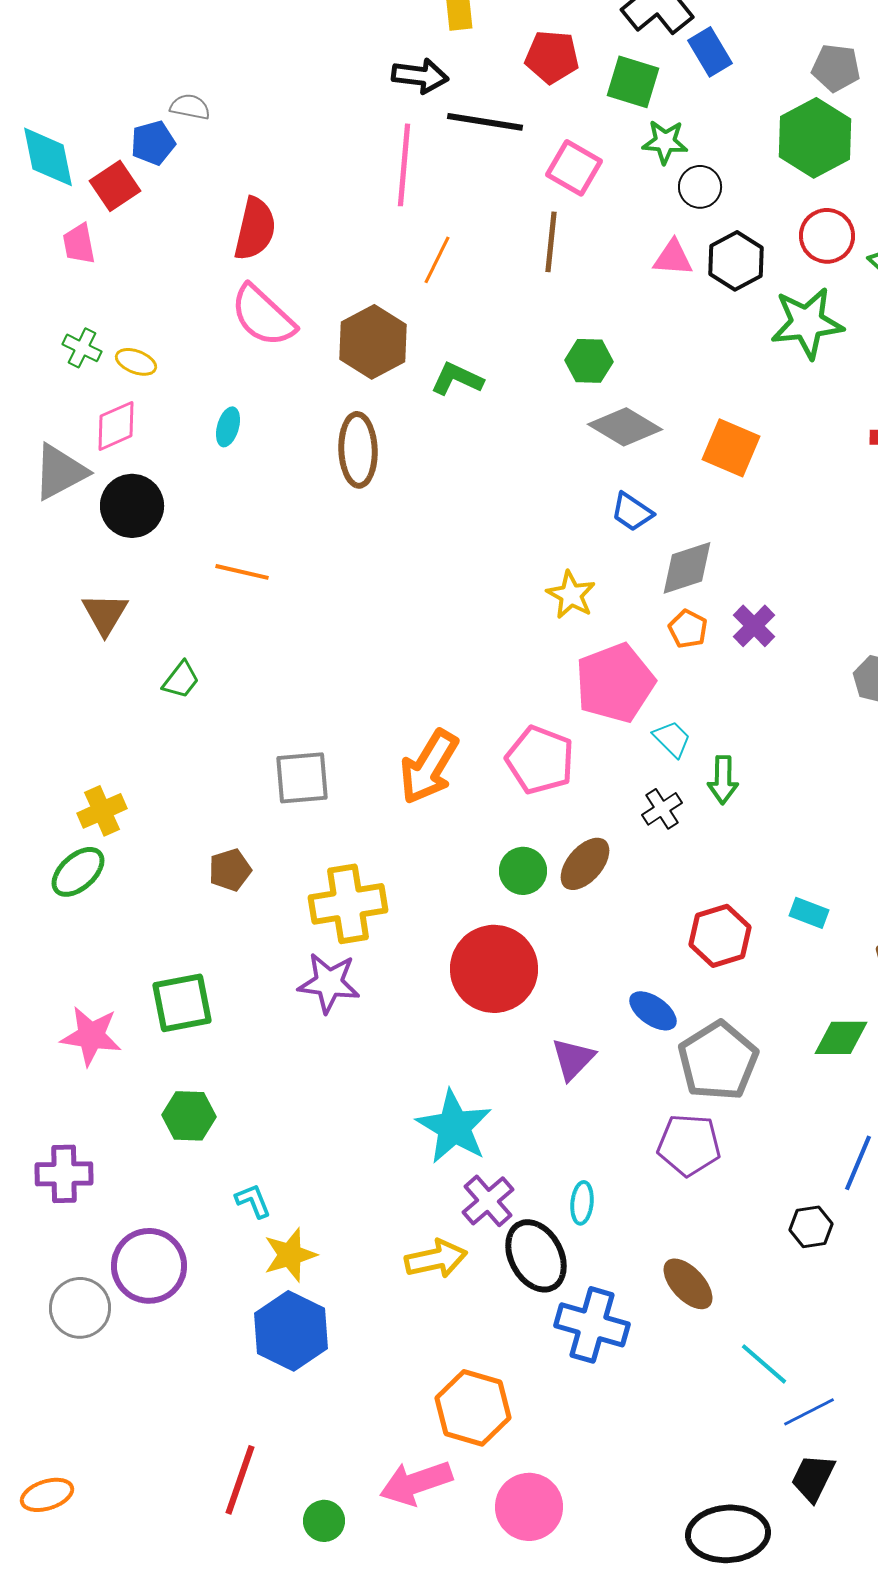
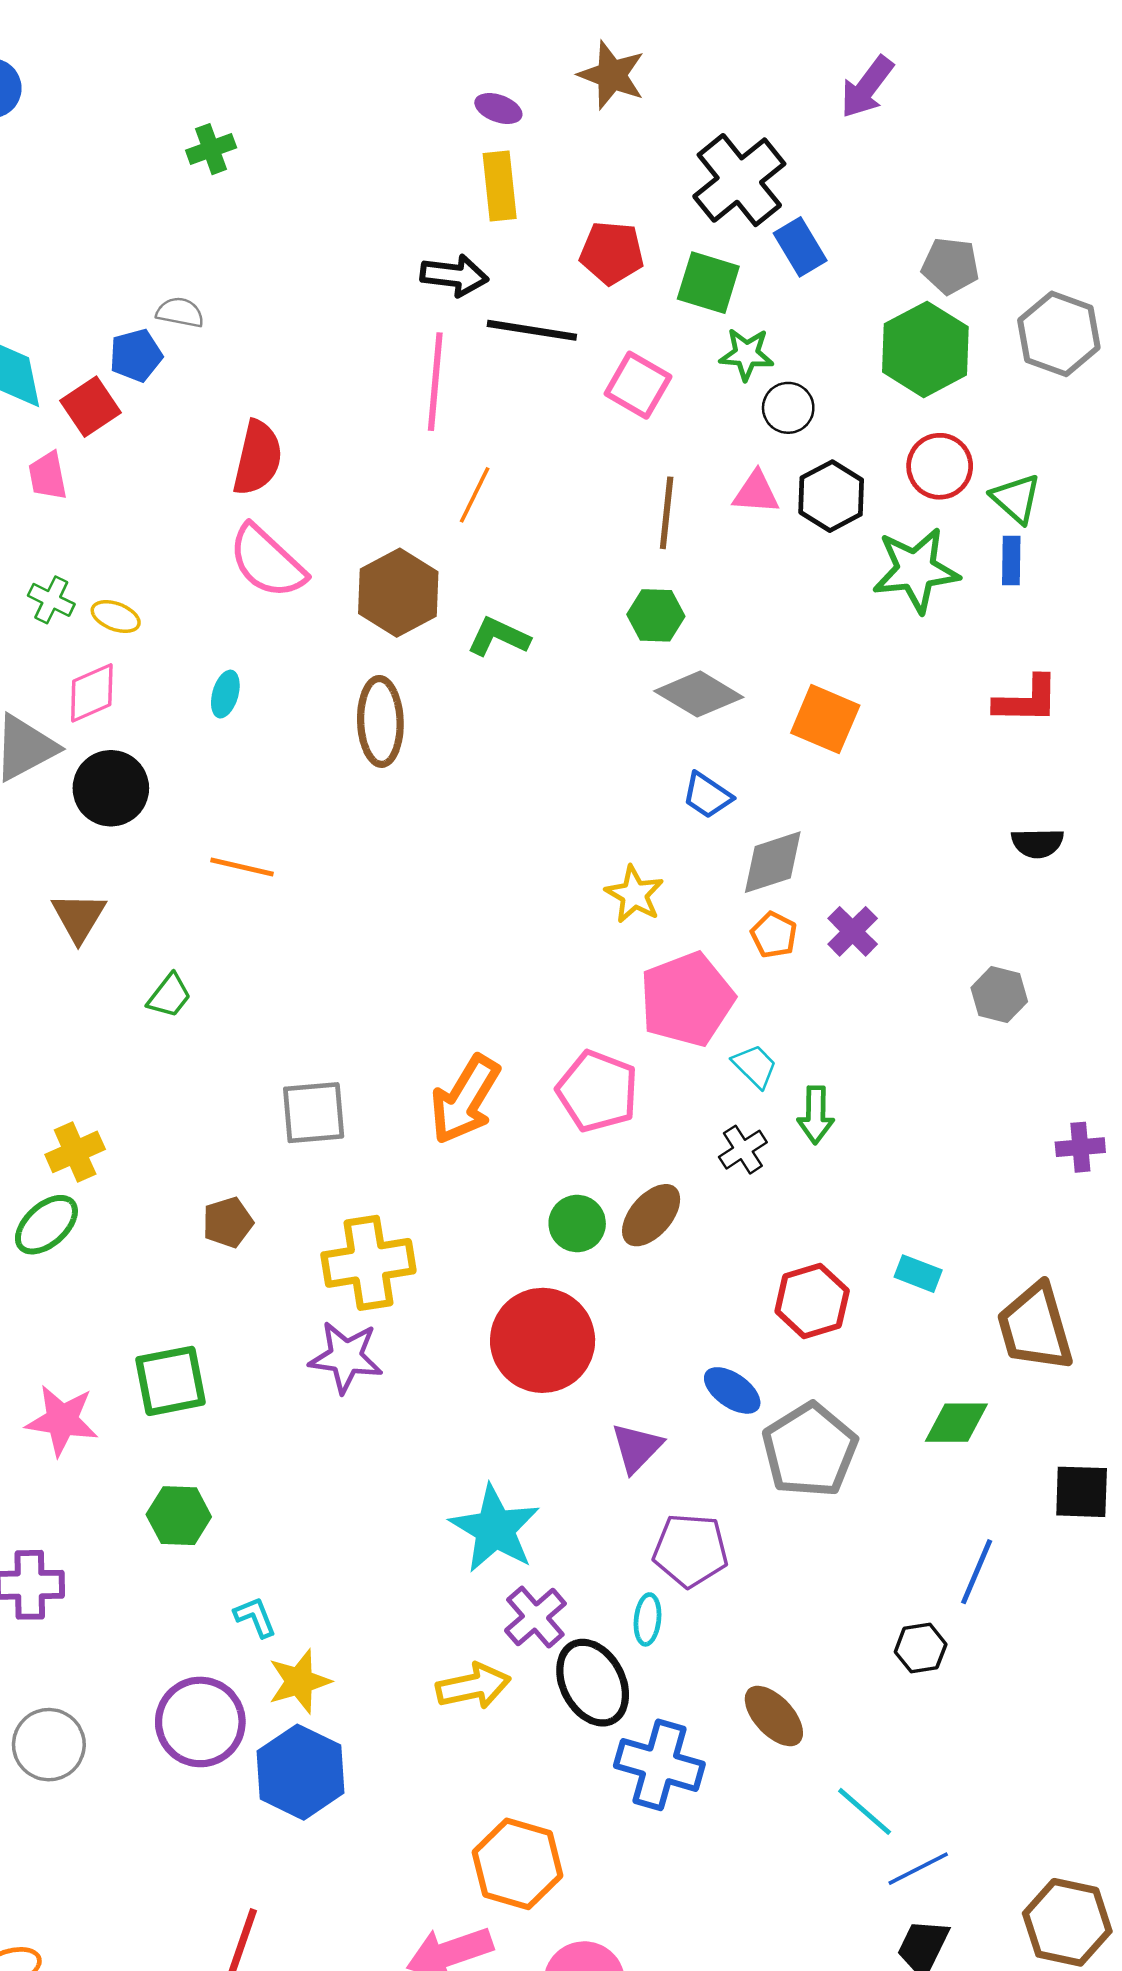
brown line: (551, 242) -> (667, 513), moved
purple pentagon: (689, 1145) -> (690, 1550), moved
purple circle: (149, 1266) -> (200, 1722), moved

